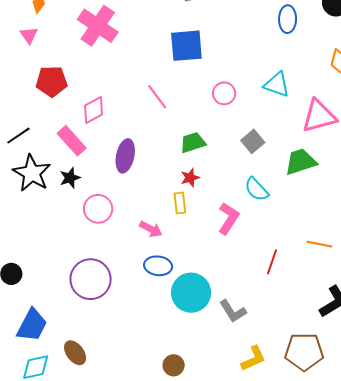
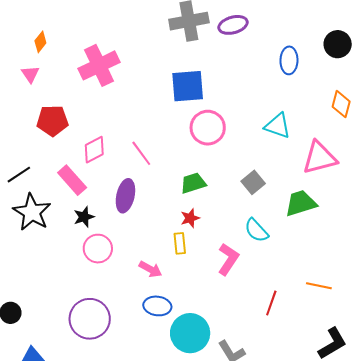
pink cross: (98, 26) -> (99, 65), turned 30
pink circle: (224, 93) -> (208, 128), moved, size x1.5
pink line: (157, 97) -> (141, 153), moved
black star: (70, 178) -> (84, 217), moved

